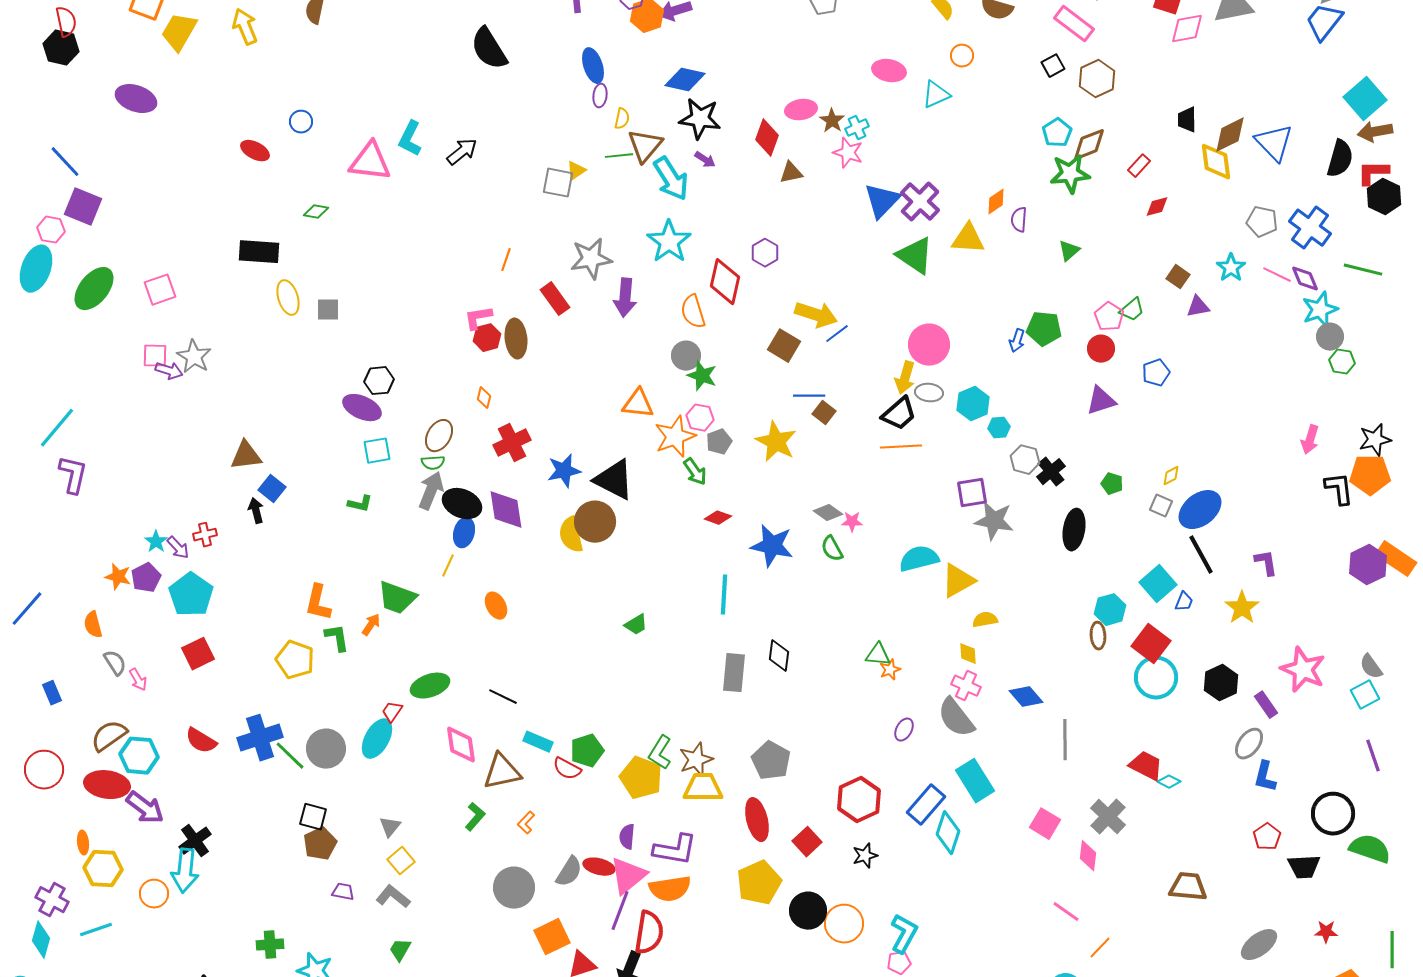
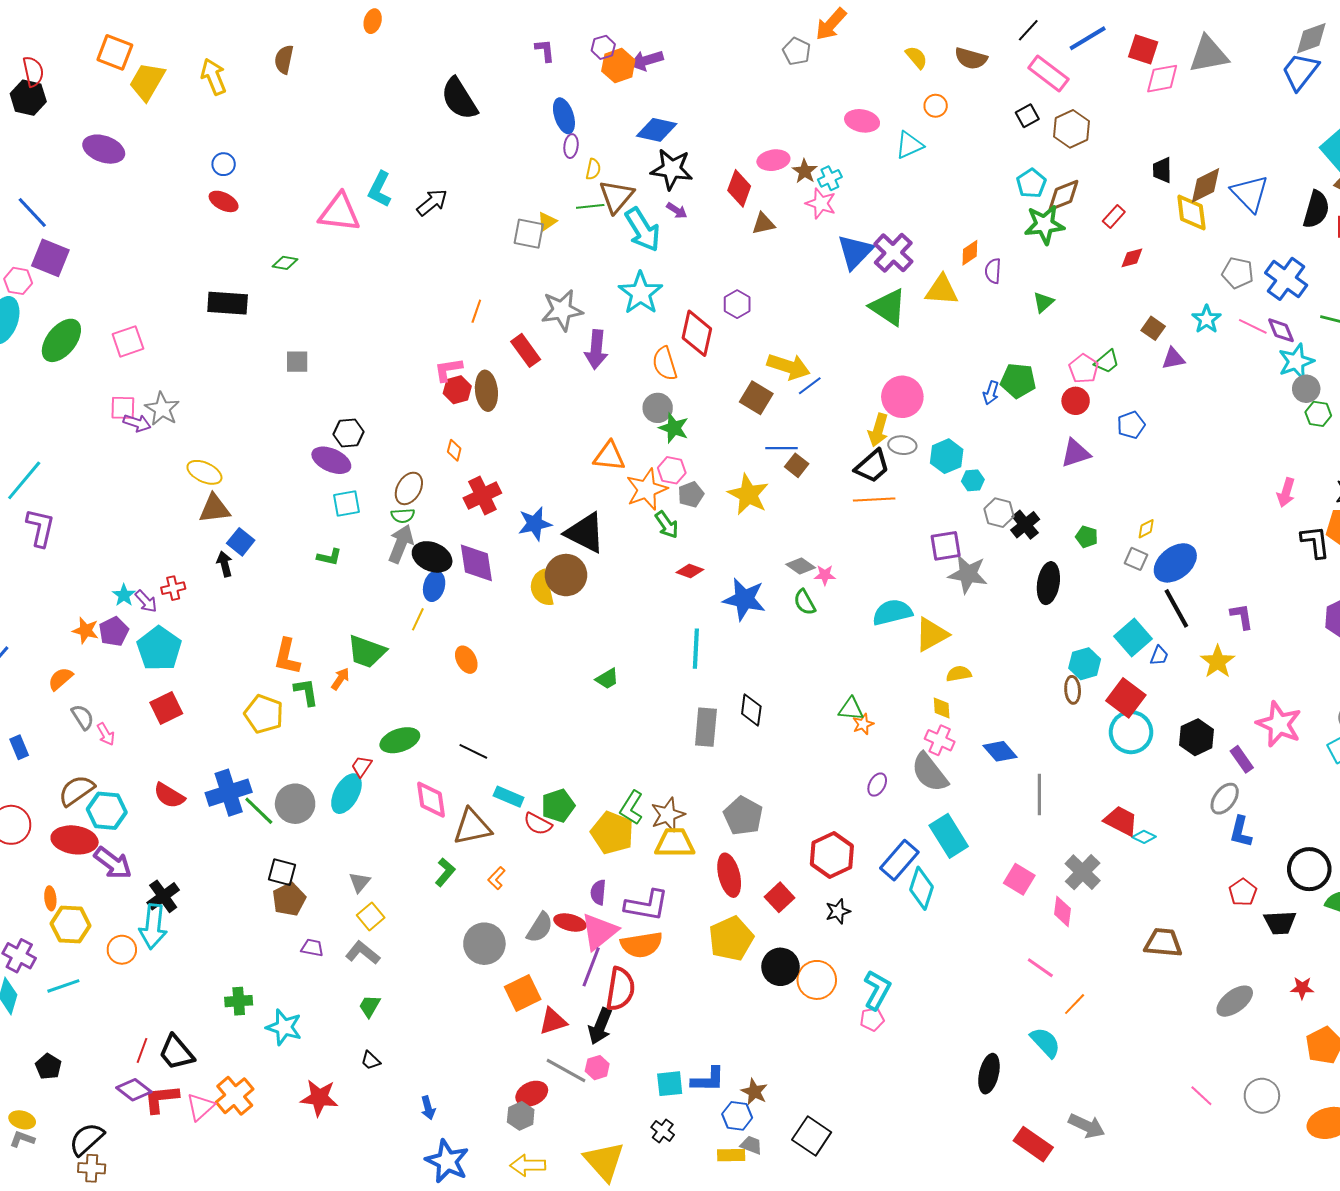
blue circle: (301, 122) -> (224, 164), moved
yellow ellipse: (288, 298) -> (204, 472), moved, turned -48
orange semicircle: (93, 625) -> (60, 679), turned 64

